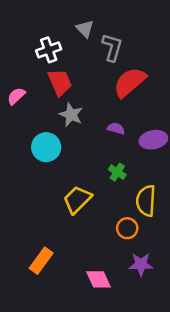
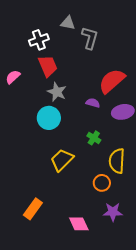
gray triangle: (85, 29) -> (68, 23), turned -35
red semicircle: (130, 82) -> (112, 81), moved
cyan circle: (46, 147) -> (49, 118), moved

